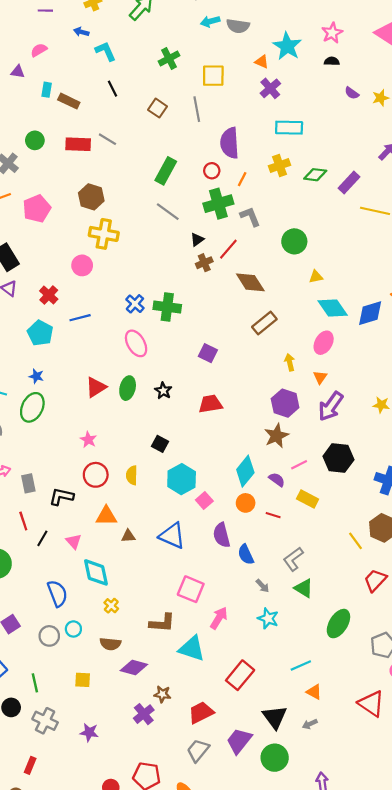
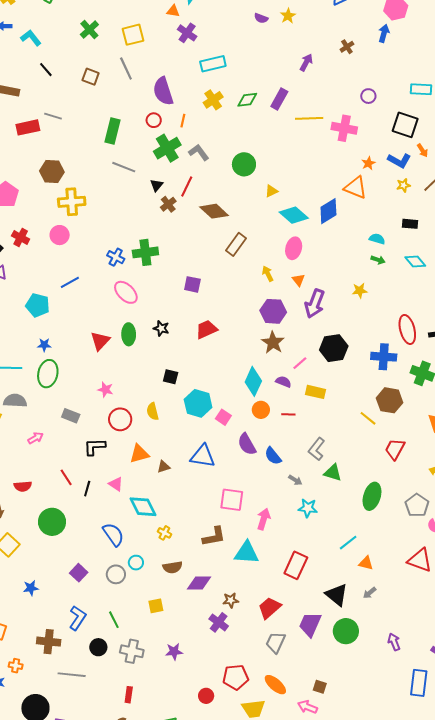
red cross: (49, 295) -> (21, 237), moved
gray rectangle: (28, 483) -> (71, 416), moved, turned -42

